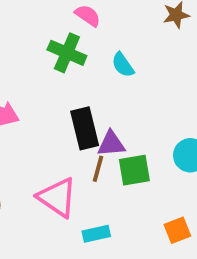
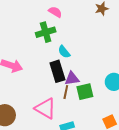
green cross: (67, 53) -> (46, 32), turned -36
cyan semicircle: (123, 65) -> (64, 52), moved

